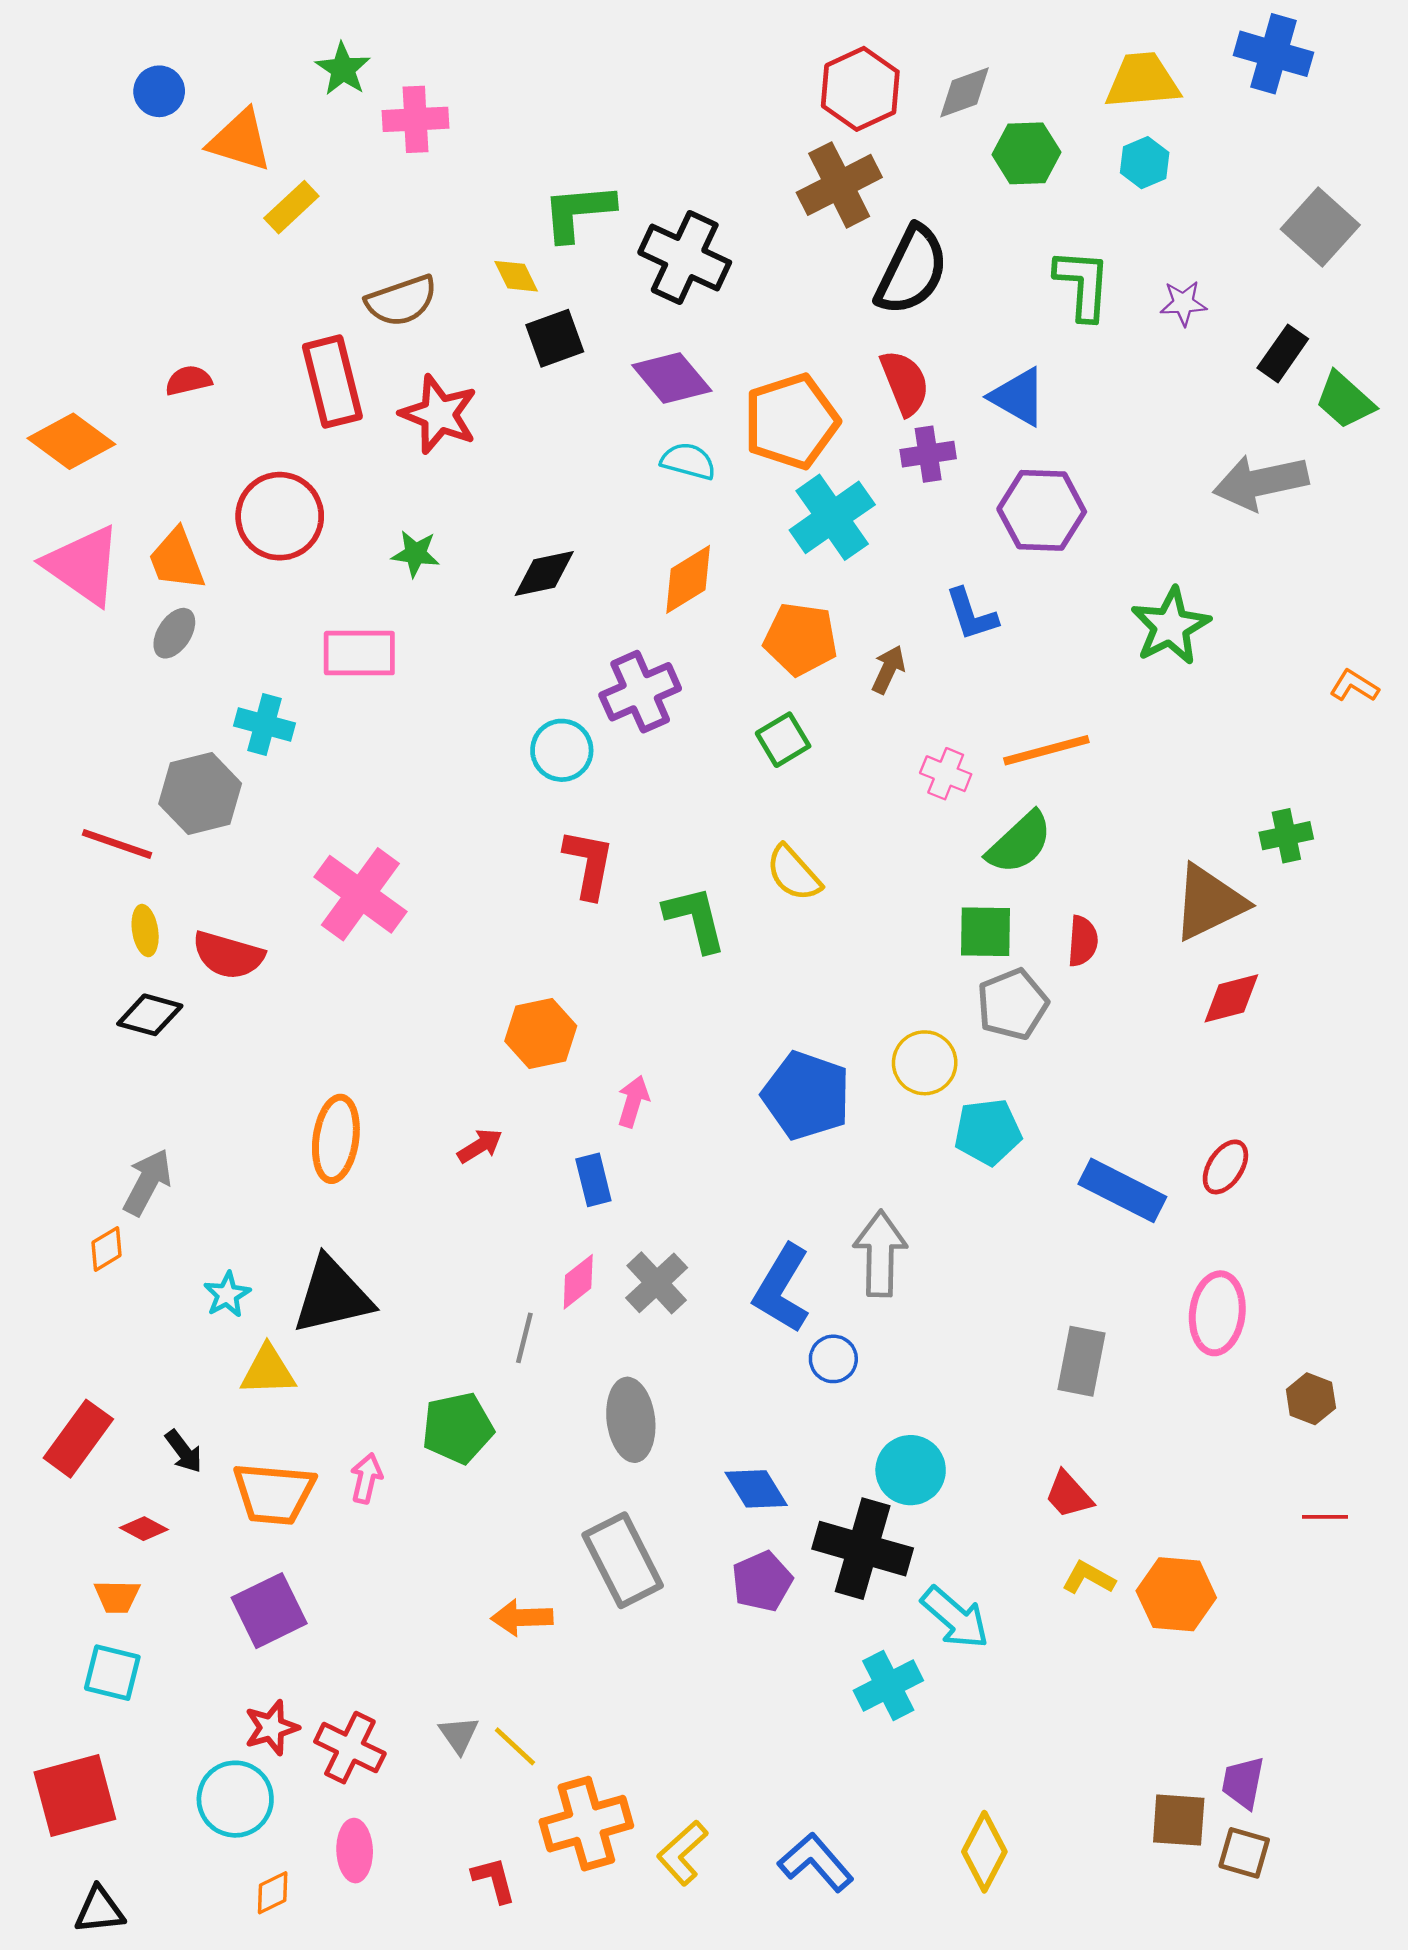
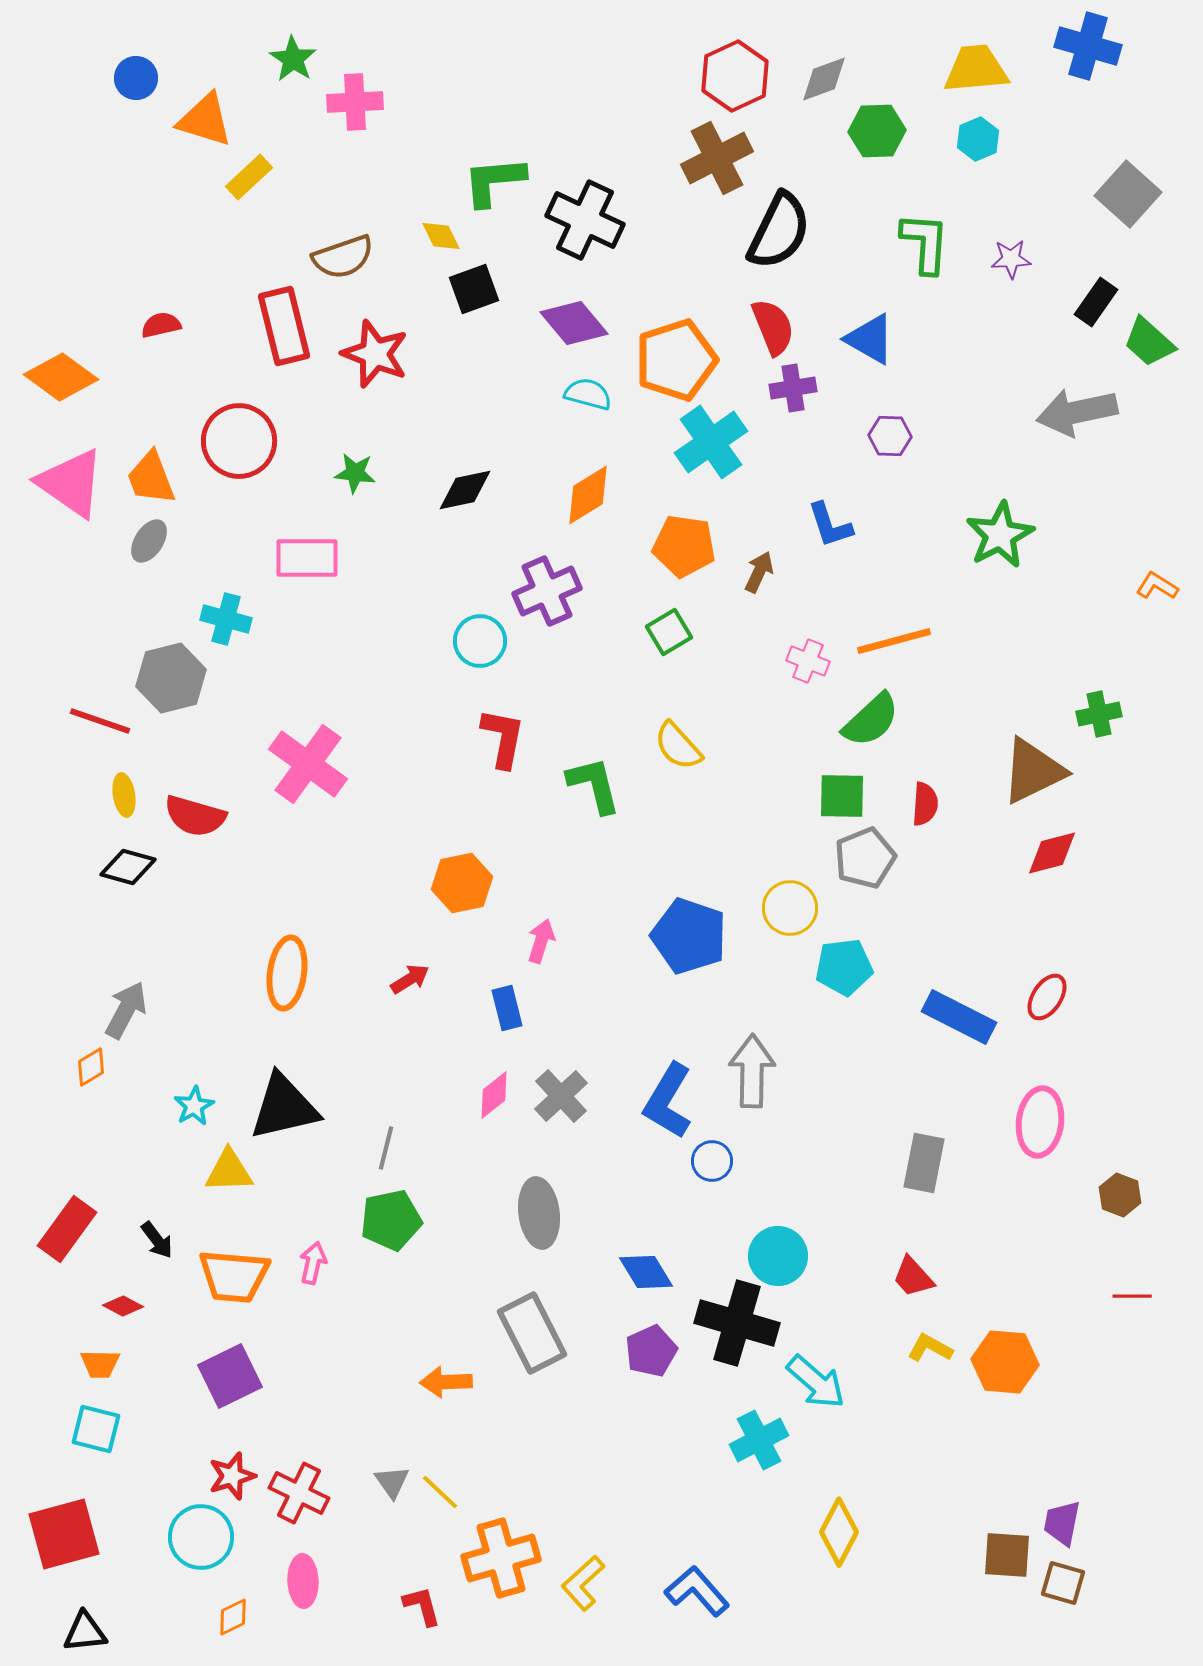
purple hexagon: (1042, 510) -> (890, 436), size x0.6
gray line: (524, 1338) -> (386, 1148), moved
yellow diamond: (984, 1852) -> (839, 1532), moved

